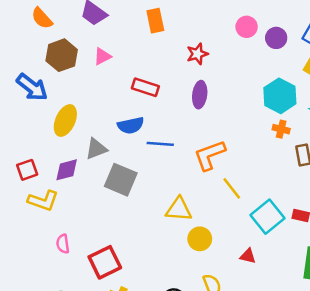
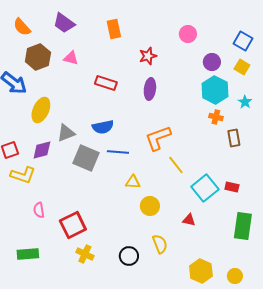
purple circle: (276, 38) -> (212, 62), moved
pink triangle: (102, 56) -> (71, 58), turned 42
blue semicircle: (131, 125) -> (103, 127), moved
blue line: (160, 144) -> (118, 152), moved
yellow triangle: (179, 209) -> (133, 182), size x0.7

